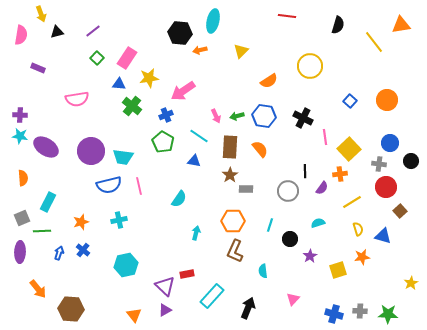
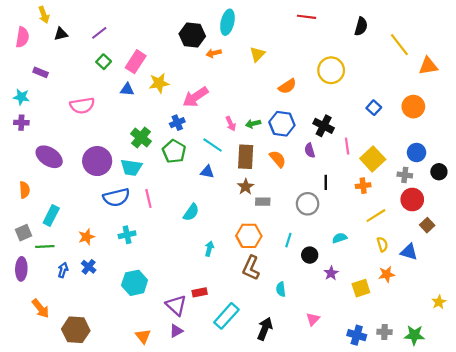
orange triangle: (401, 25) -> (428, 66), moved
green cross: (132, 106) -> (141, 138), moved
cyan star: (20, 136) -> (21, 97), moved
purple semicircle: (322, 188) -> (310, 150), moved, turned 128

